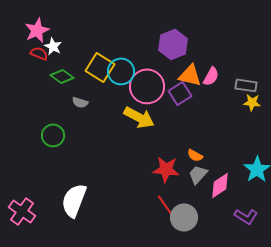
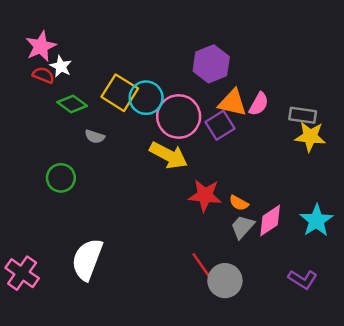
yellow star: (252, 102) -> (310, 137), size x1.4
red star: (166, 169) -> (205, 195), moved
pink diamond: (220, 185) -> (270, 220), moved

